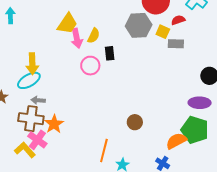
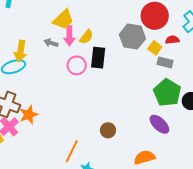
black rectangle: (110, 53) -> (98, 58), size x1.5
gray arrow: (38, 100) -> (51, 43), moved
purple ellipse: (200, 103) -> (159, 124), moved, turned 30
green pentagon: (195, 130) -> (167, 93), moved

